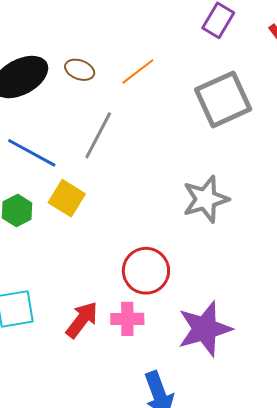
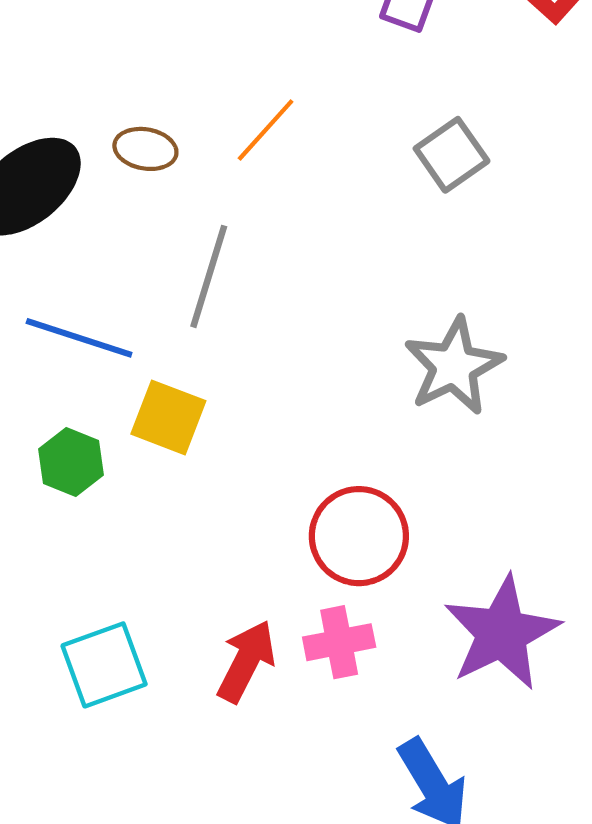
gray square: (223, 99) -> (452, 155), size x0.6

